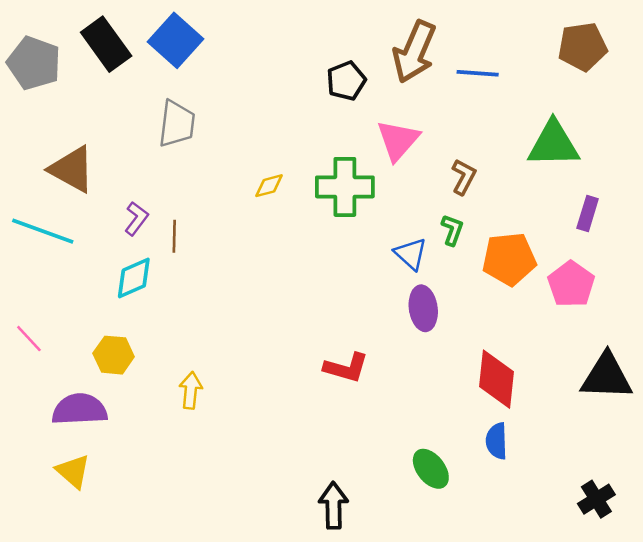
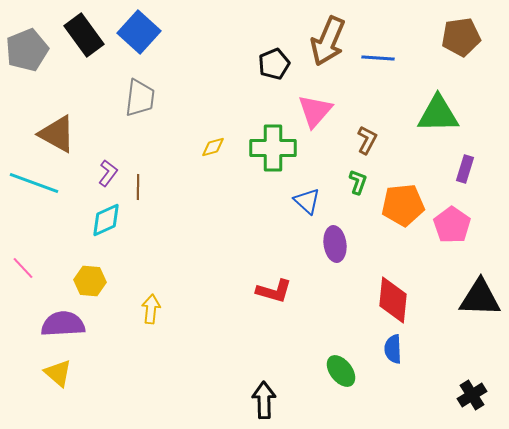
gray pentagon: (34, 63) -> (27, 50), turned 30
blue triangle: (411, 254) -> (307, 201), moved

